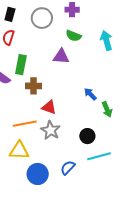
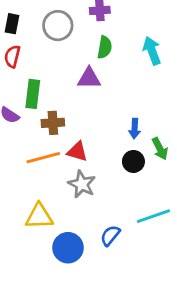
green semicircle: (74, 36) -> (105, 47), turned -98
blue arrow: (90, 94) -> (135, 129), turned -128
orange line: (25, 124) -> (43, 158), moved
black circle: (87, 136) -> (133, 161), moved

